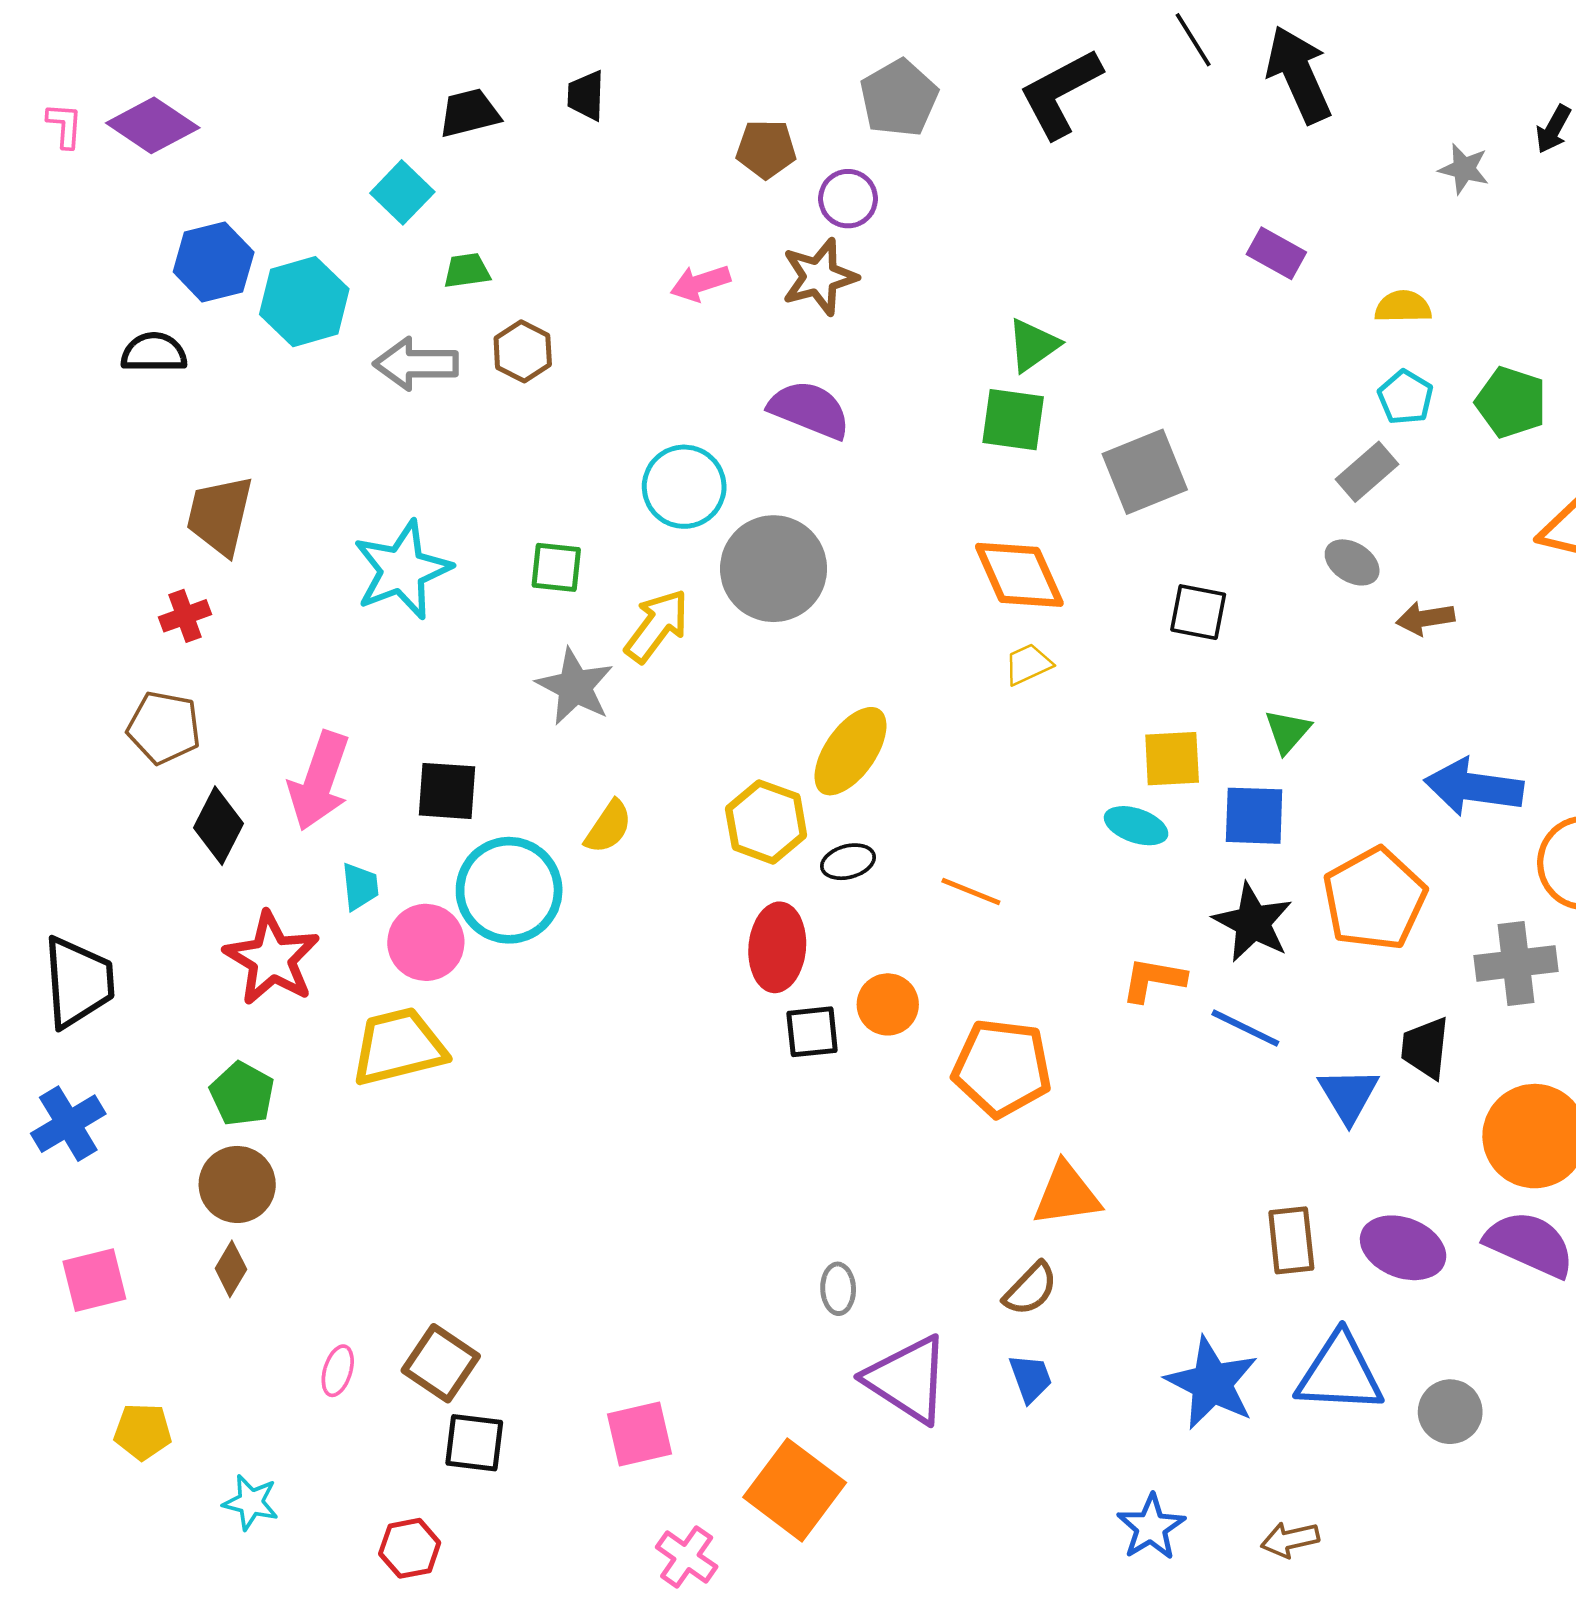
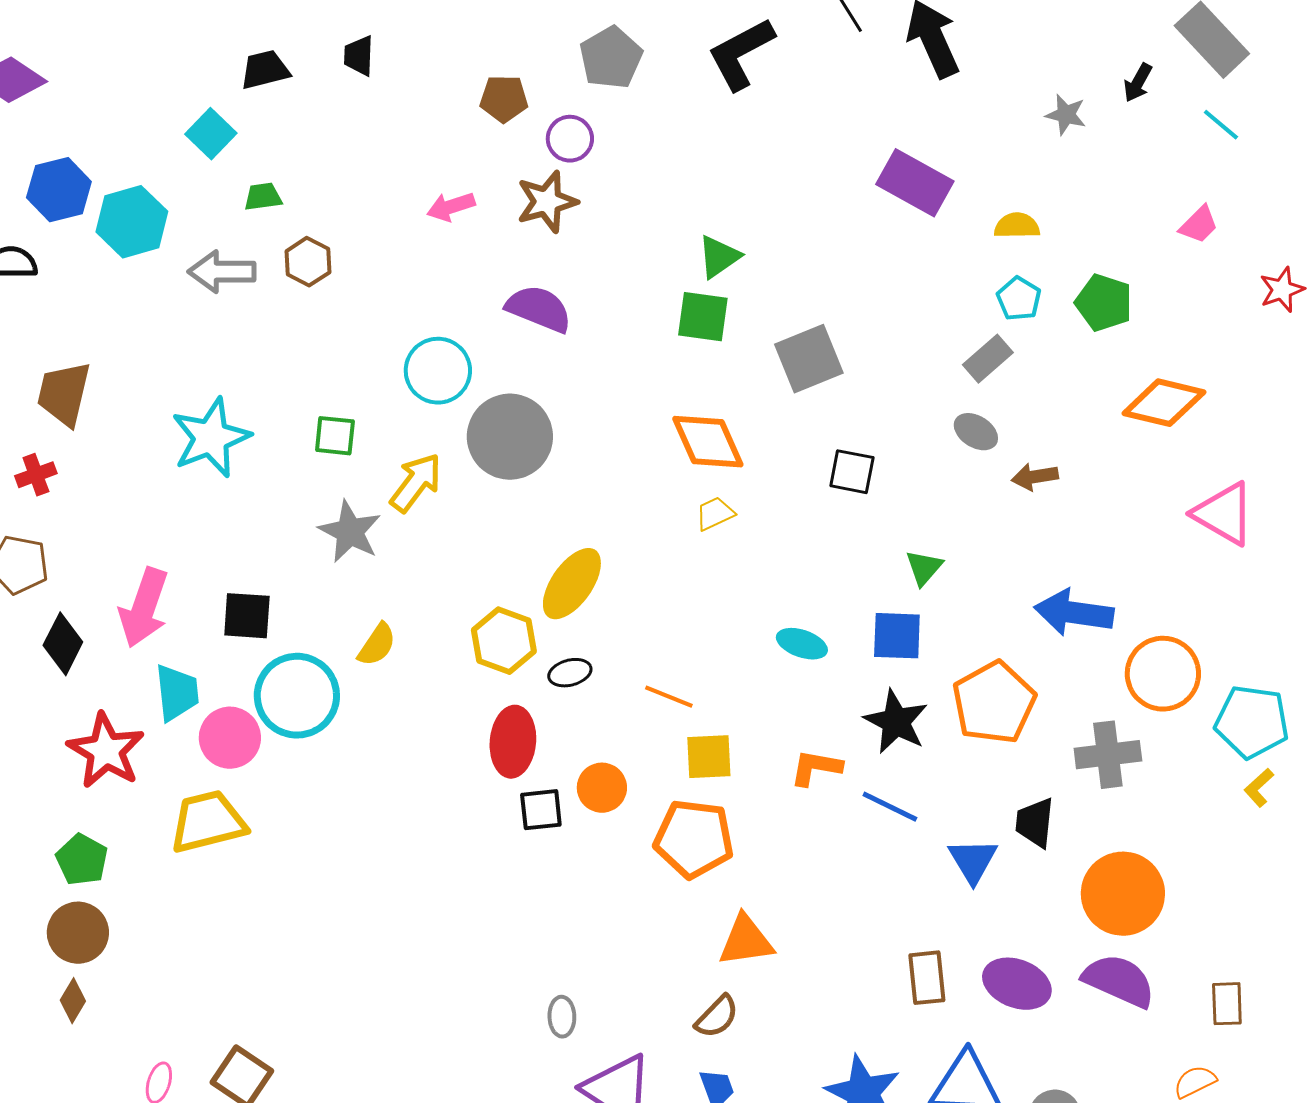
purple rectangle: (1276, 253) -> (915, 183), size x1.6
yellow square: (1172, 759) -> (709, 757), moved
cyan trapezoid: (360, 886) -> (177, 693), size x1.5

